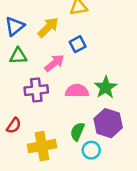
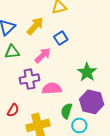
pink semicircle: (77, 91) -> (52, 88), moved

